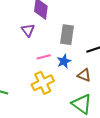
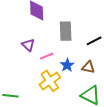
purple triangle: (28, 30) -> (28, 45), moved
blue star: (64, 61) -> (67, 65), moved

